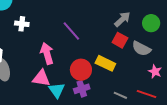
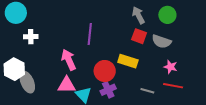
gray arrow: (122, 19) -> (138, 15), turned -66
white cross: (22, 24) -> (31, 37), moved
purple line: (71, 31) -> (90, 34), turned 55
pink star: (155, 71) -> (171, 67), moved

